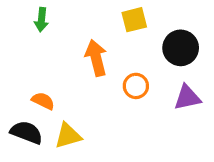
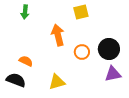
black circle: (181, 48) -> (109, 49), moved
purple triangle: (187, 98) -> (113, 74), moved
yellow triangle: (68, 136) -> (57, 82), moved

